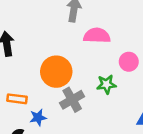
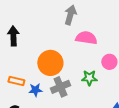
blue star: (38, 117) -> (35, 90), moved

